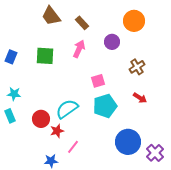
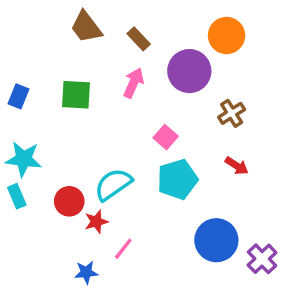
purple circle: (112, 42) -> (189, 71), size x1.6
pink square: (98, 81) -> (166, 137), turned -32
cyan star: (14, 94) -> (24, 159), size x1.5

